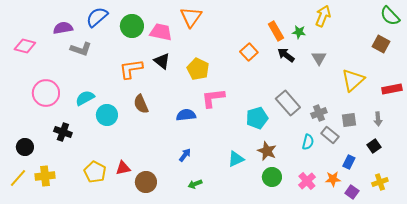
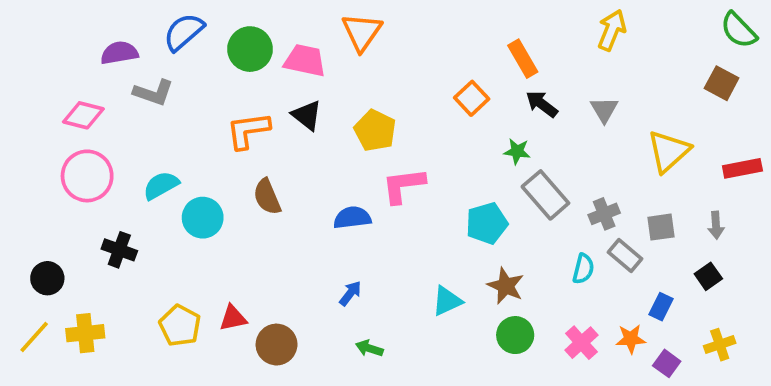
green star: (299, 32) -> (517, 151), moved
pink diamond: (25, 46) -> (83, 115), moved
green arrow: (195, 184) -> (369, 348), turned 40

